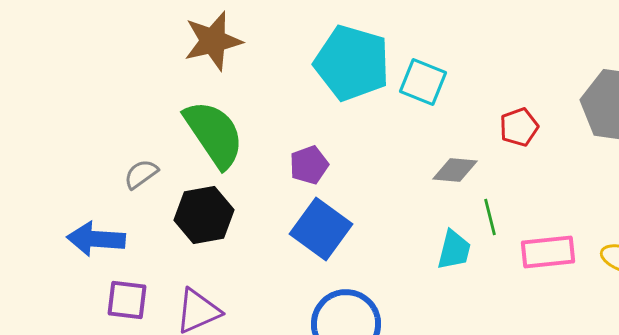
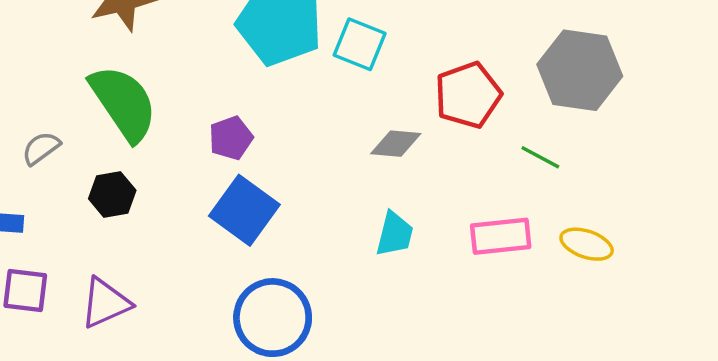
red pentagon: (519, 127) -> (468, 95), size x1.5
black hexagon: (204, 215) -> (112, 194), size x0.7
green line: (490, 217) -> (540, 157), moved, turned -48

